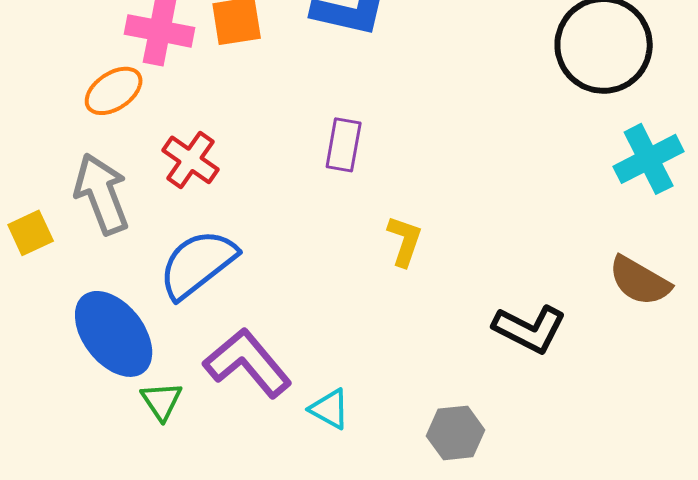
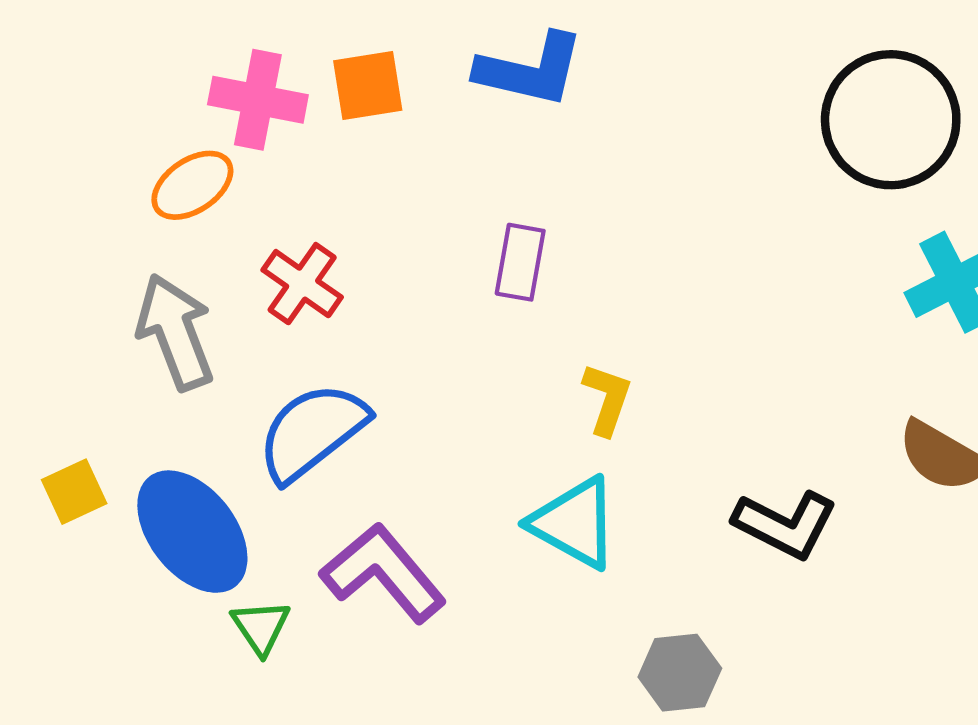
yellow square: (31, 233) -> (74, 492), moved
cyan triangle: (330, 409) -> (574, 523), moved, size x1.6

